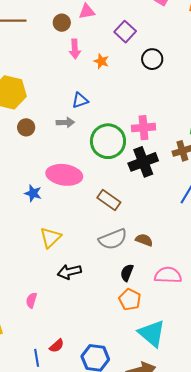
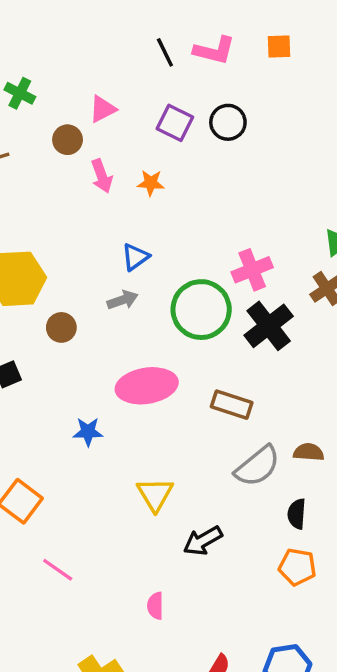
black circle: (152, 59) -> (228, 122), moved
blue star: (33, 193) -> (88, 432), moved
orange pentagon: (130, 299) -> (297, 567), moved

